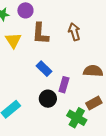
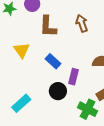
yellow triangle: (13, 40) -> (22, 50), moved

